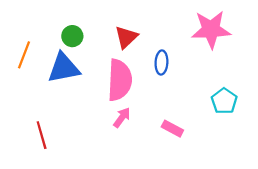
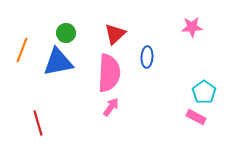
pink star: (211, 29) -> (192, 27), size x0.6
pink rectangle: (172, 129) -> (196, 117), moved

